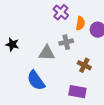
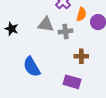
gray triangle: (47, 53) -> (46, 24), moved
brown cross: (84, 65) -> (81, 56), turned -32

